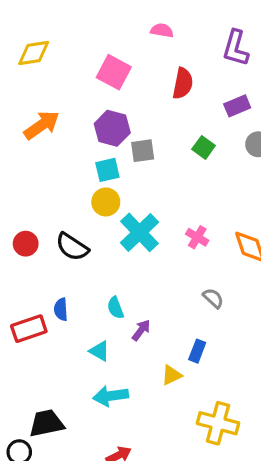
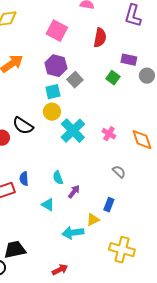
purple rectangle: (237, 106) -> (129, 60), moved, turned 35
gray square: (143, 151) -> (75, 80), turned -35
black semicircle: (72, 247) -> (23, 126), moved
cyan arrow: (111, 396) -> (73, 233), moved

